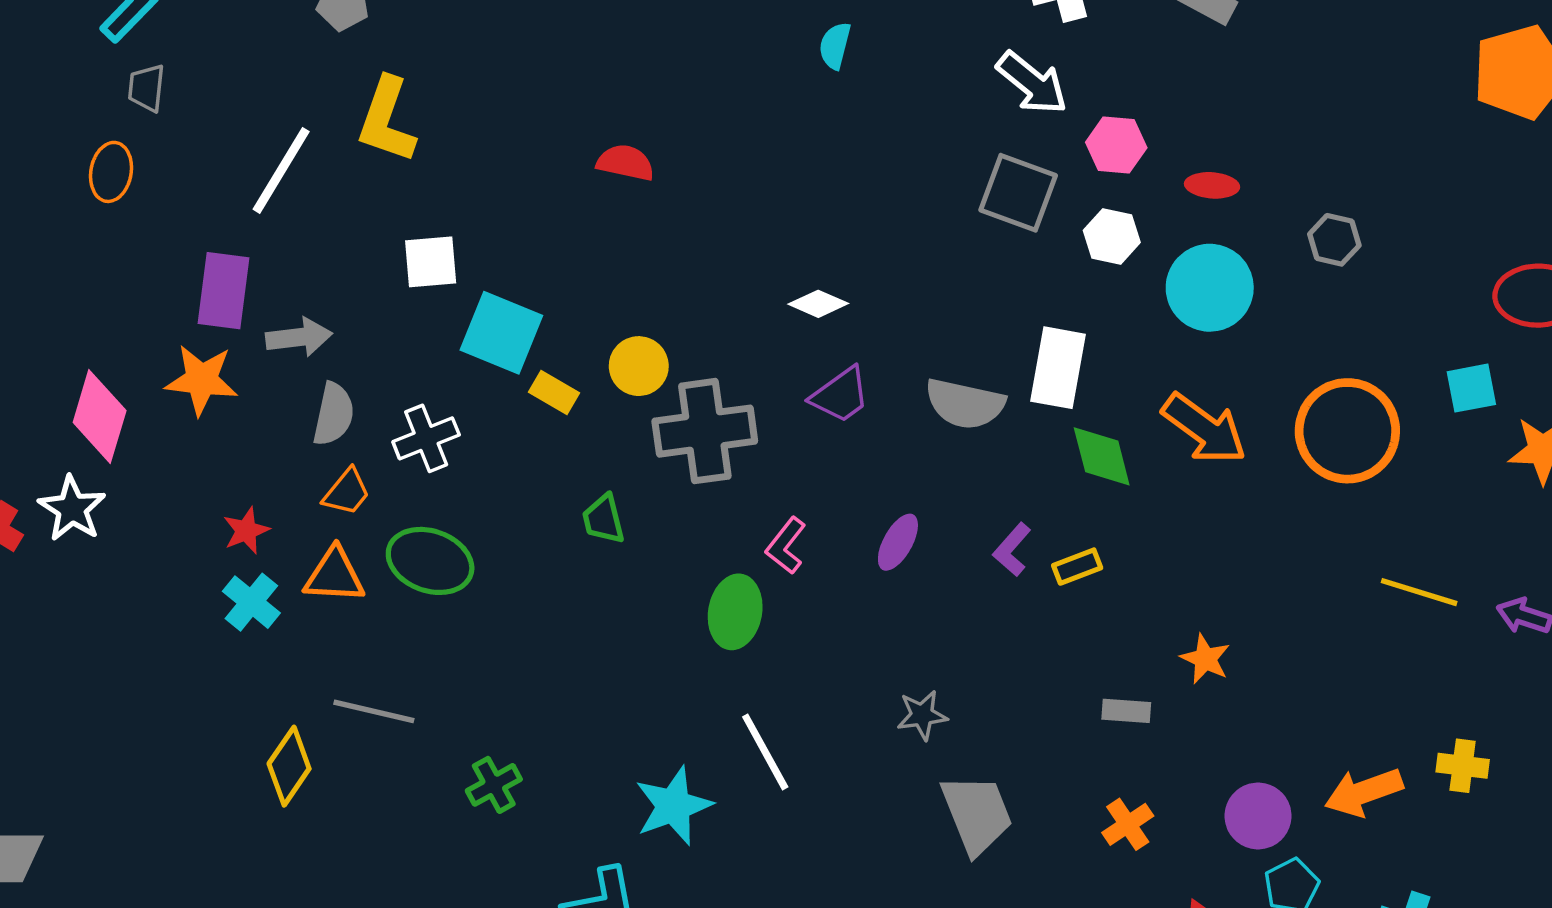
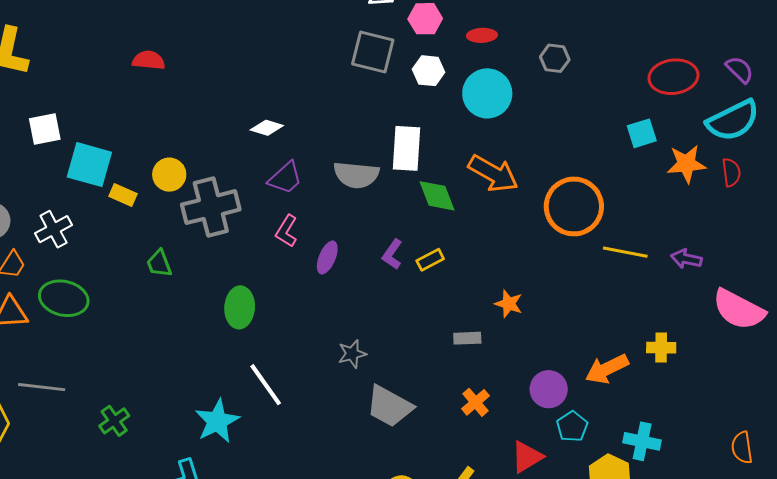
orange circle: (1347, 431) -> (574, 206), moved
pink L-shape: (786, 546) -> (287, 231), moved
gray trapezoid: (977, 814) -> (389, 406), turned 147

